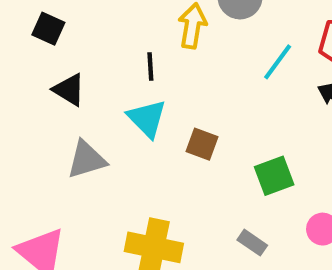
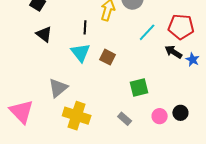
brown square: (202, 144) -> (107, 57), moved
gray triangle: (87, 160) -> (58, 88), moved, turned -30

